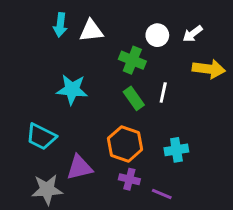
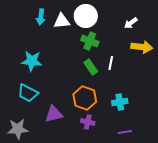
white circle: (157, 35) -> (86, 16), moved, size x1.5
cyan star: (72, 90) -> (32, 61), moved
gray star: (47, 190) -> (18, 129), moved
purple line: (162, 194) -> (125, 132), moved, turned -32

